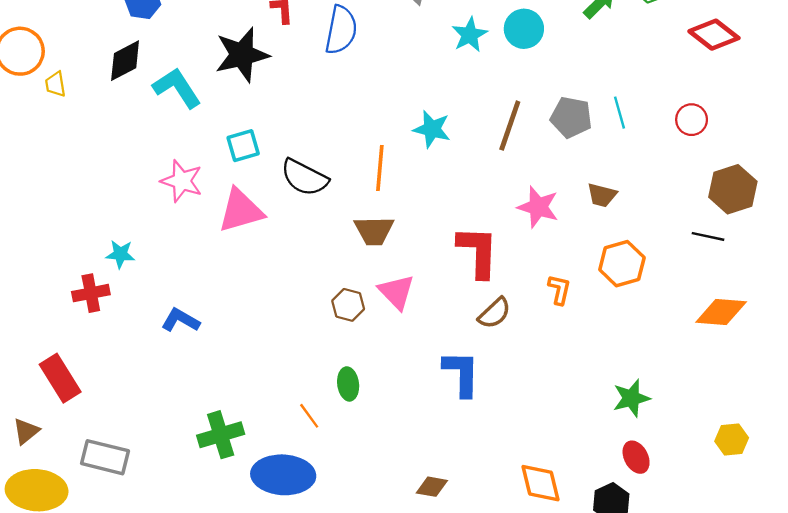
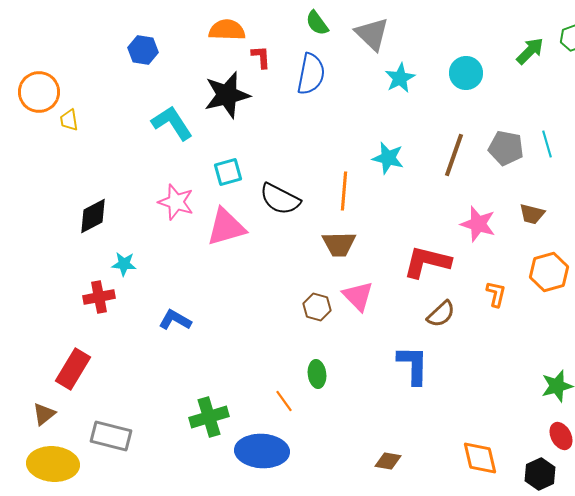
cyan star: (470, 35) -> (400, 78), moved
black diamond: (125, 61) -> (93, 216), moved
red L-shape: (478, 252) -> (427, 262), turned -78
red rectangle: (60, 378) -> (73, 369), turned 63

